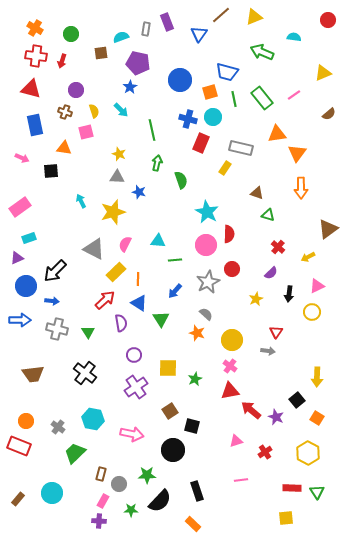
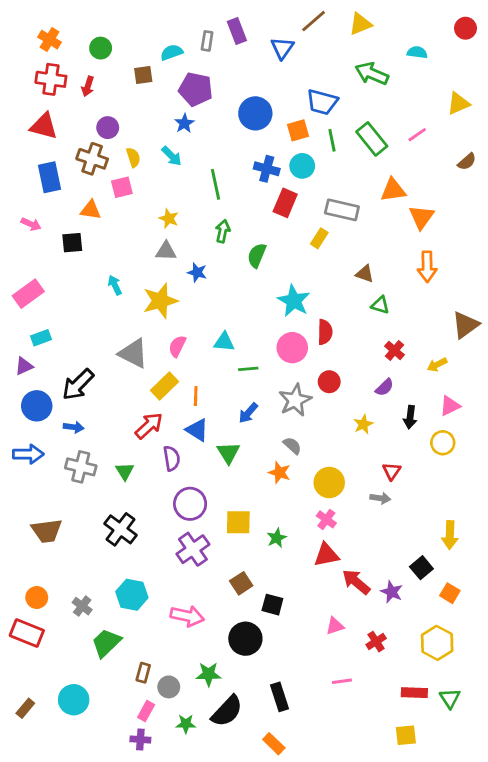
brown cross: (65, 112) -> (92, 159), size x1.5
green semicircle: (181, 180) -> (257, 255), turned -138
purple circle: (134, 355) -> (190, 504), size x1.5

